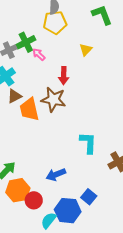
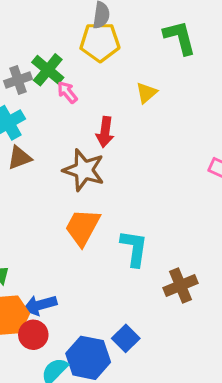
green cross: (26, 42) -> (48, 70), turned -30
orange trapezoid: (29, 109) -> (82, 227), moved, turned 35
blue arrow: (56, 174) -> (40, 305), moved

